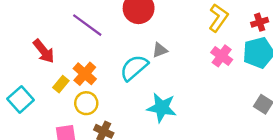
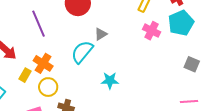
purple line: (87, 25) -> (38, 24), turned 40
cyan star: (162, 108) -> (110, 81), size x0.7

